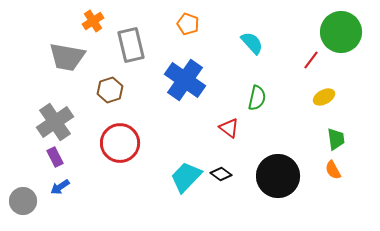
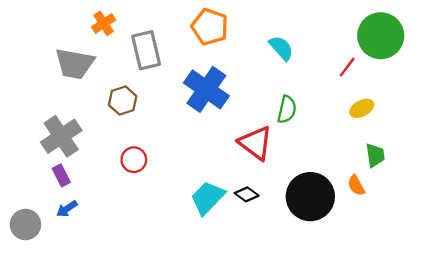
orange pentagon: (188, 24) -> (210, 27), size x1.5
red triangle: (229, 128) -> (256, 143), size x1.6
red circle: (120, 143) -> (134, 160), size x0.6
orange semicircle: (333, 170) -> (356, 185), moved

